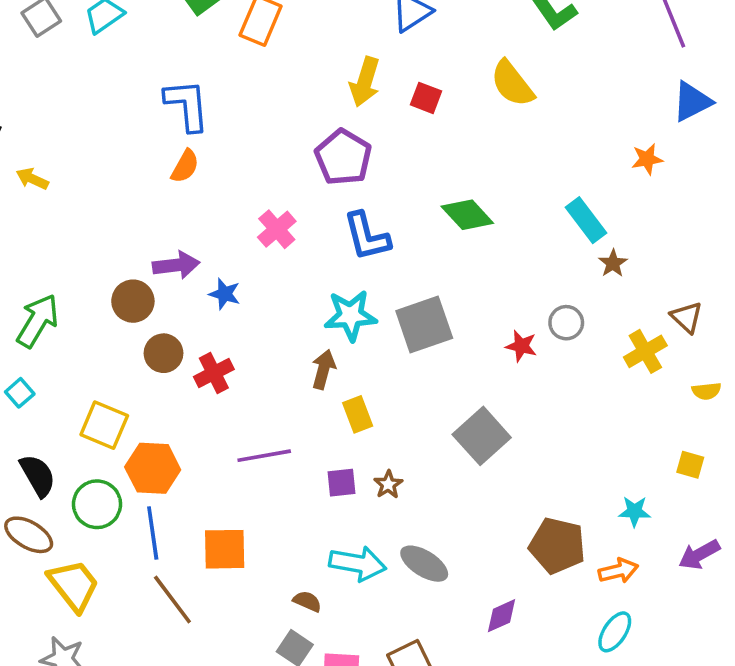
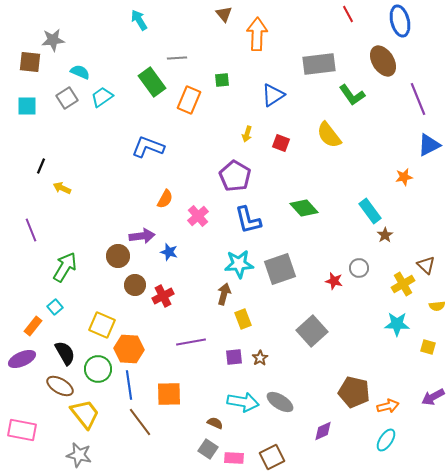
yellow arrow: (365, 82) -> (247, 134), size x0.6
blue L-shape: (187, 105) -> (148, 147), turned -64
orange semicircle: (185, 166) -> (165, 199), moved
cyan star: (635, 511) -> (397, 324), moved, size x1.4

